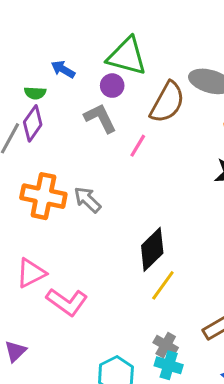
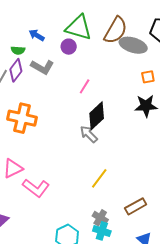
brown semicircle: (167, 102) -> (116, 30), moved
gray L-shape: (100, 118) -> (42, 67), moved, turned 145
gray arrow: (87, 200) -> (89, 134), moved
black diamond: (152, 249) -> (97, 116), moved

